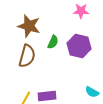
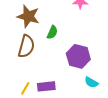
purple hexagon: (79, 46) -> (78, 56), moved

